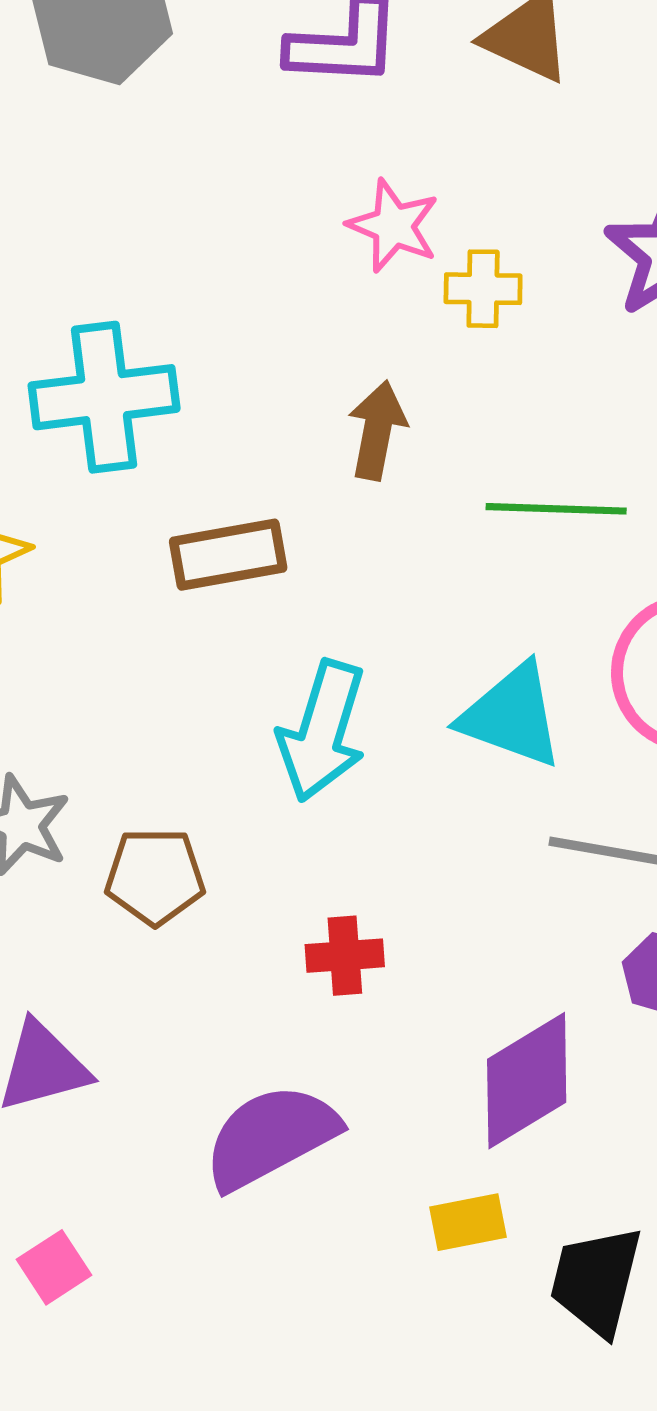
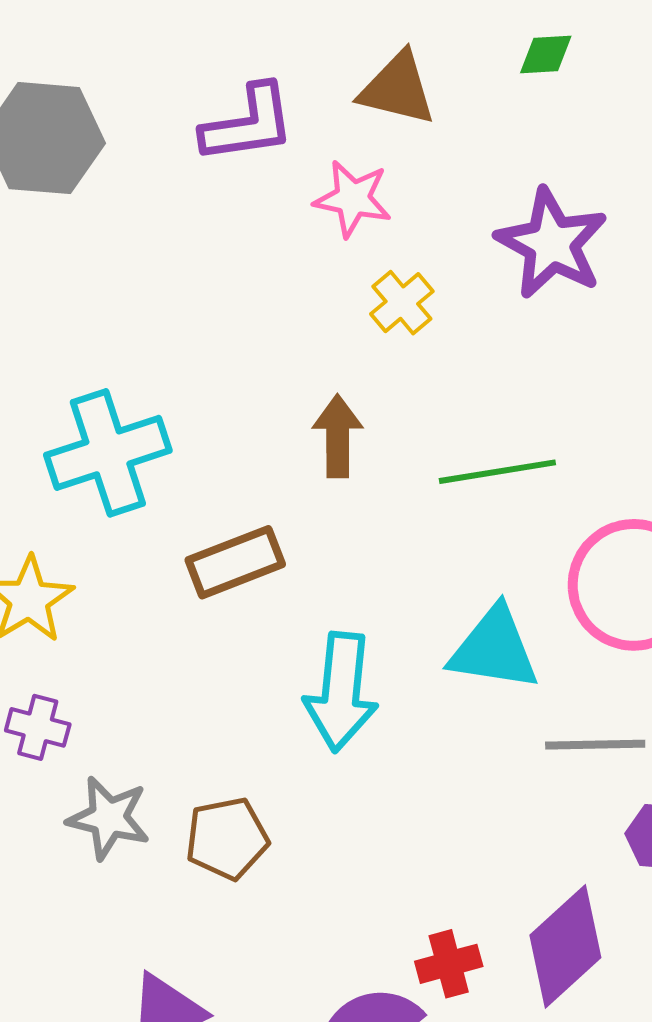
pink star: (393, 226) -> (353, 199), moved
yellow cross: (483, 289) -> (402, 303), turned -30
red cross: (345, 956) -> (449, 964), moved

